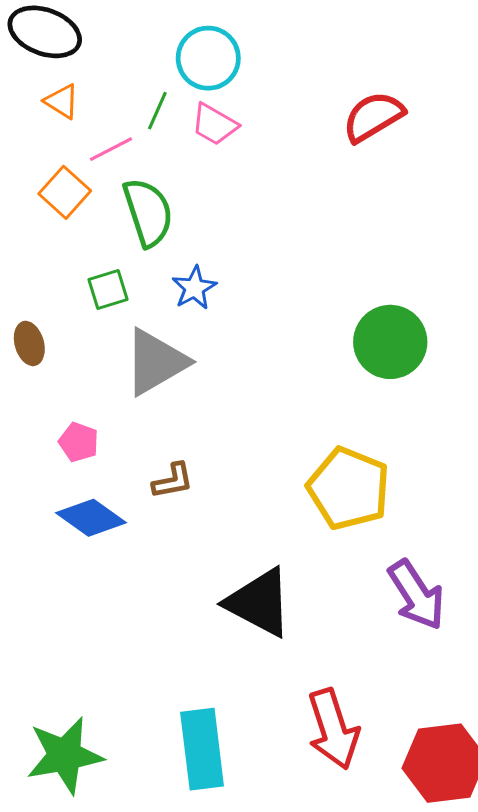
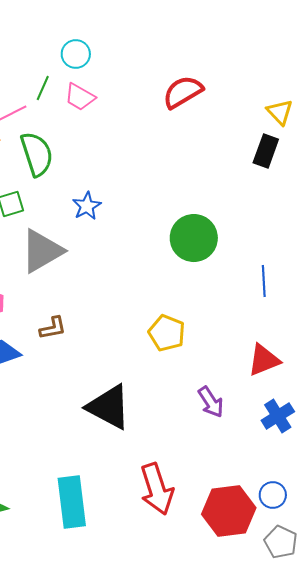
cyan circle: (208, 58) -> (76, 54), size x0.7
blue star: (194, 288) -> (87, 206), moved
yellow pentagon: (349, 488) -> (167, 333), size x0.7
purple arrow: (416, 595) -> (211, 402), size x0.7

